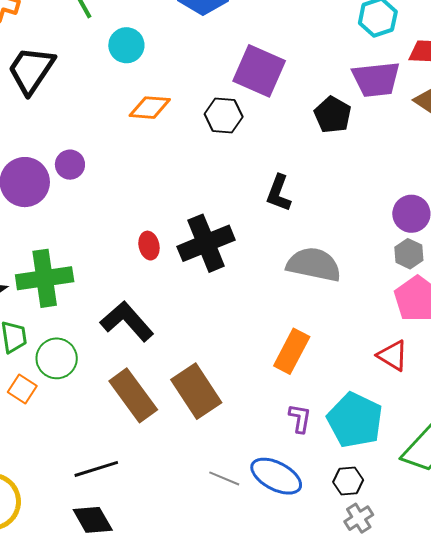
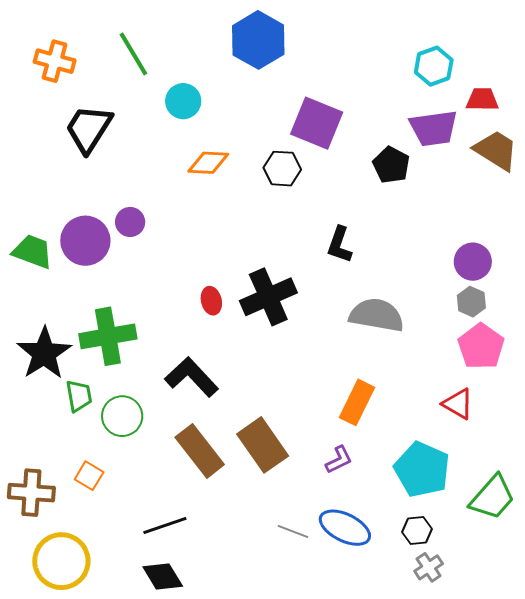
orange square: (22, 389) -> (89, 476), moved
purple L-shape: (300, 418) -> (339, 460), moved, turned 56

